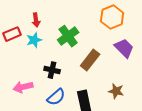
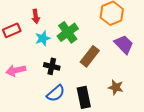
cyan star: (34, 40) -> (43, 38), moved
pink arrow: (23, 87) -> (16, 70), moved

